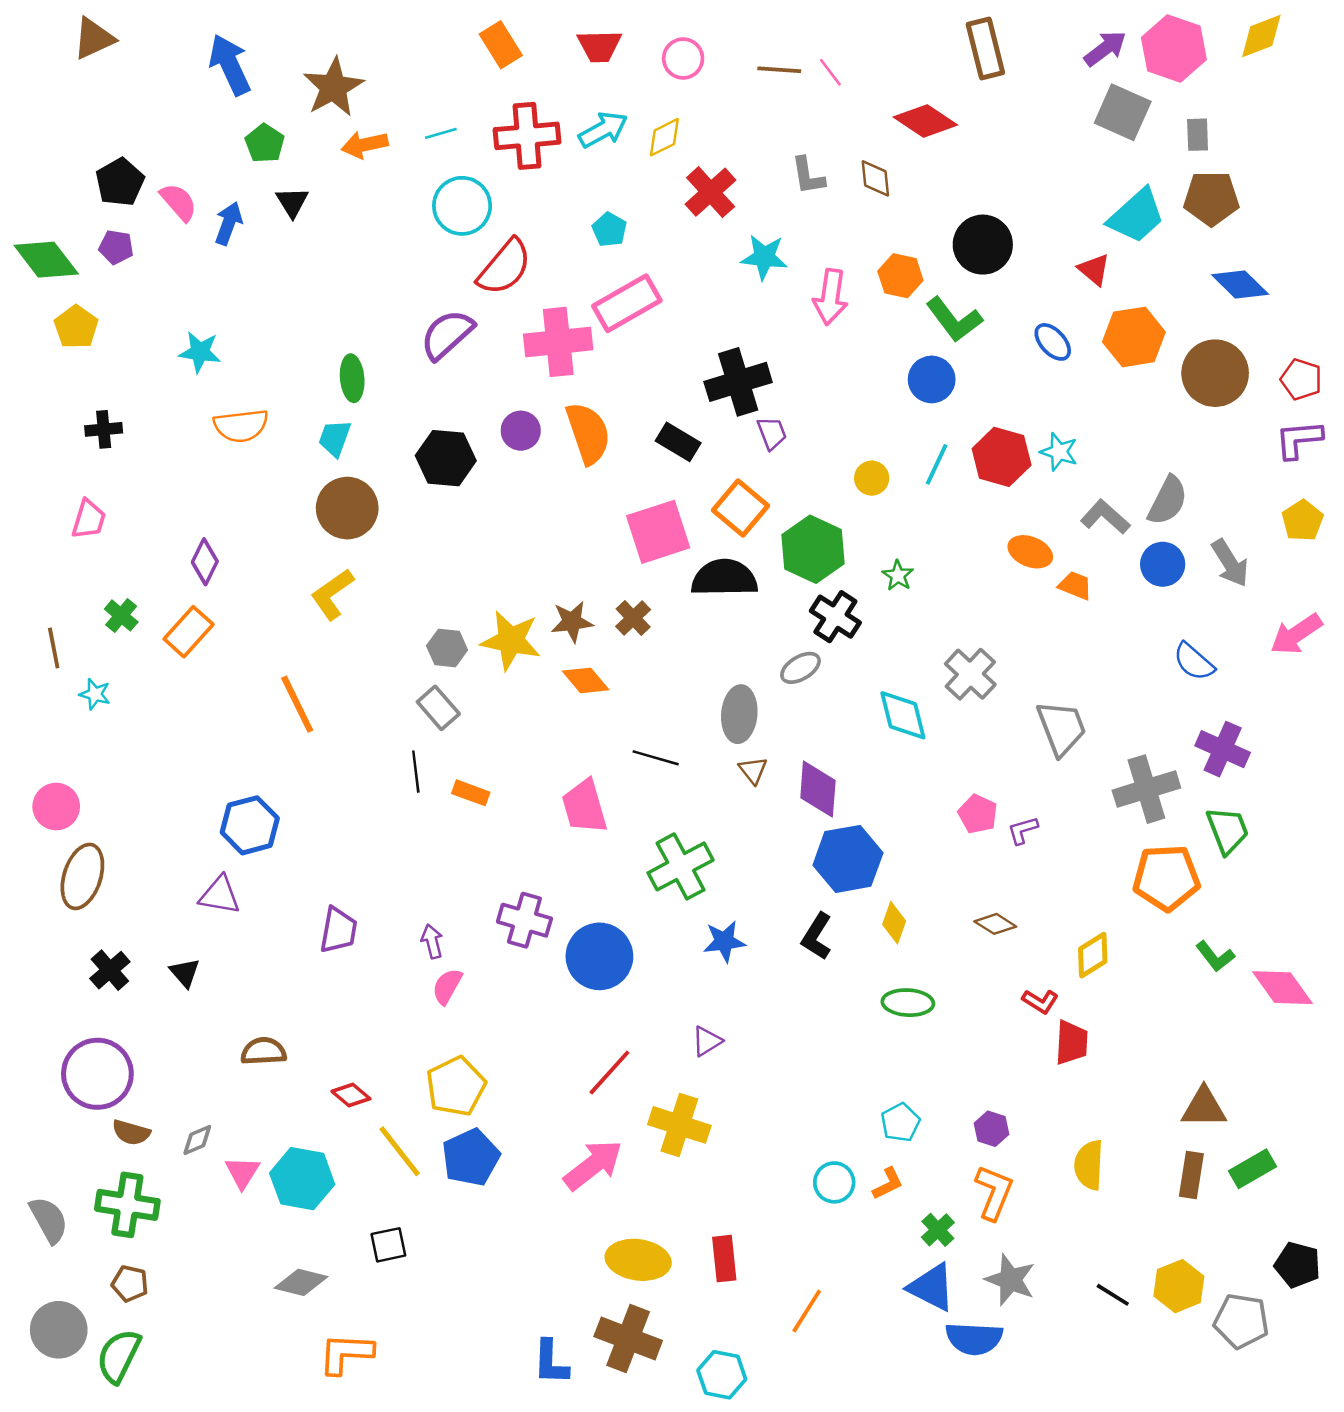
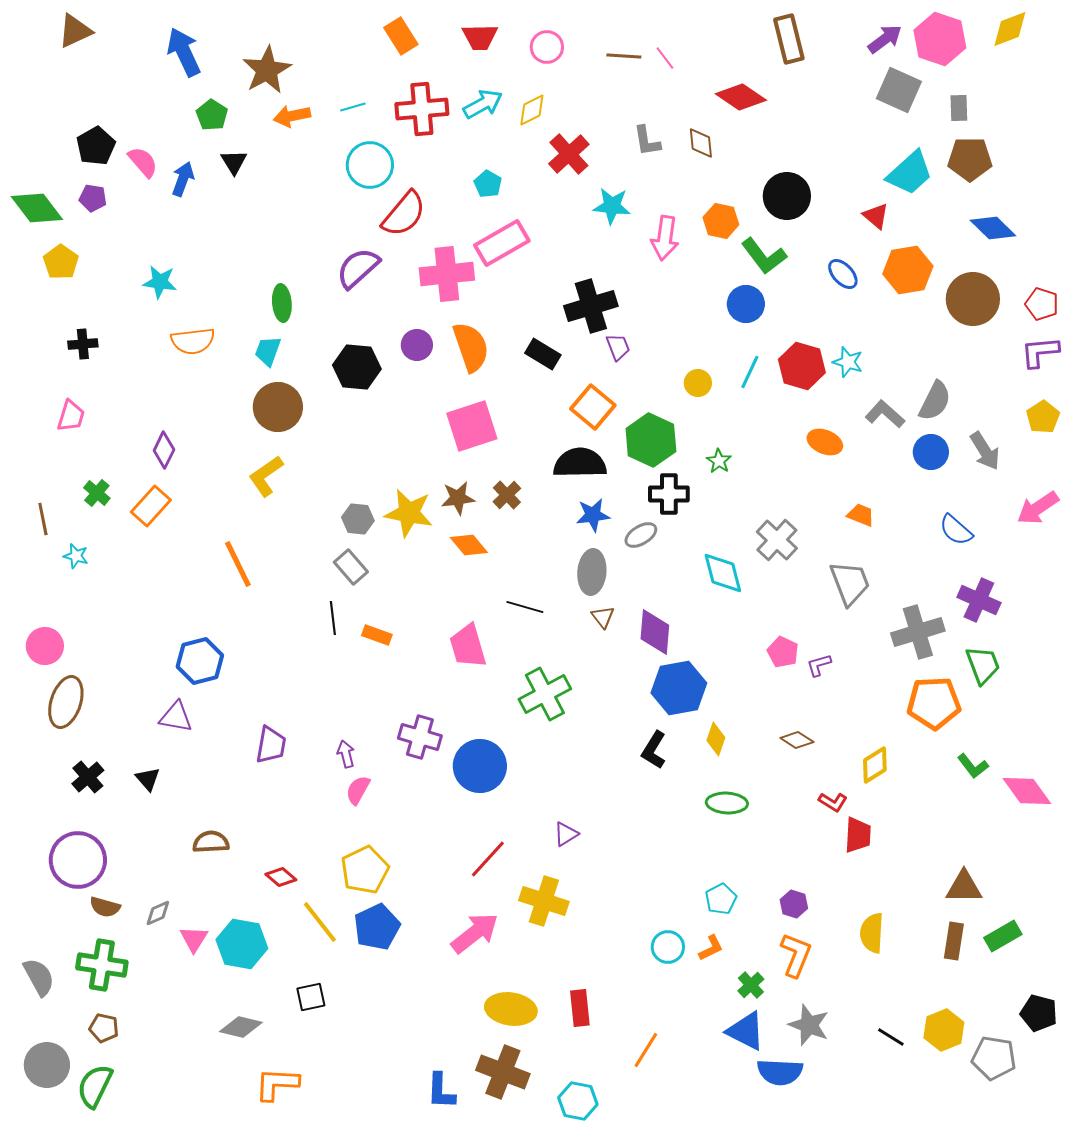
pink square: (658, 532) -> (472, 426), moved
orange trapezoid: (1075, 585) -> (861, 515), moved
black cross: (835, 617) -> (669, 494), turned -33
blue star: (724, 941) -> (593, 515), moved

